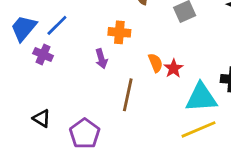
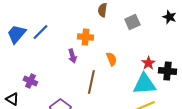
purple cross: (43, 55) -> (30, 81), moved
red star: (173, 68) -> (148, 63), moved
black triangle: (42, 118) -> (12, 99), moved

